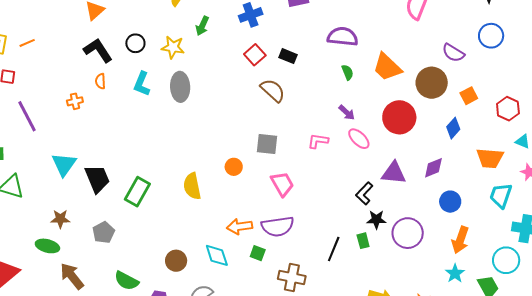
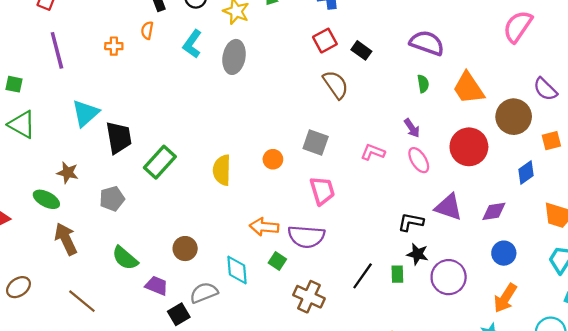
black L-shape: (364, 193) -> (411, 222), turned 45
cyan diamond: (217, 255) -> (237, 270), moved

